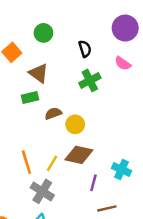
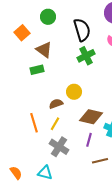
black semicircle: (85, 49) -> (82, 30), size x1.6
brown semicircle: (53, 113) -> (56, 104), moved
brown diamond: (79, 155) -> (91, 117), moved
gray cross: (42, 191) -> (59, 147), moved

